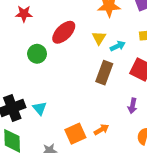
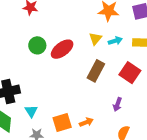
red ellipse: (64, 32) -> (62, 49), moved
cyan arrow: (118, 46) -> (115, 41), moved
cyan triangle: (40, 108) -> (31, 111), moved

